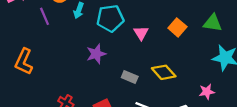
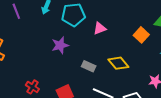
orange square: (177, 27) -> (141, 35), moved
pink triangle: (141, 33) -> (100, 28), turned 40

